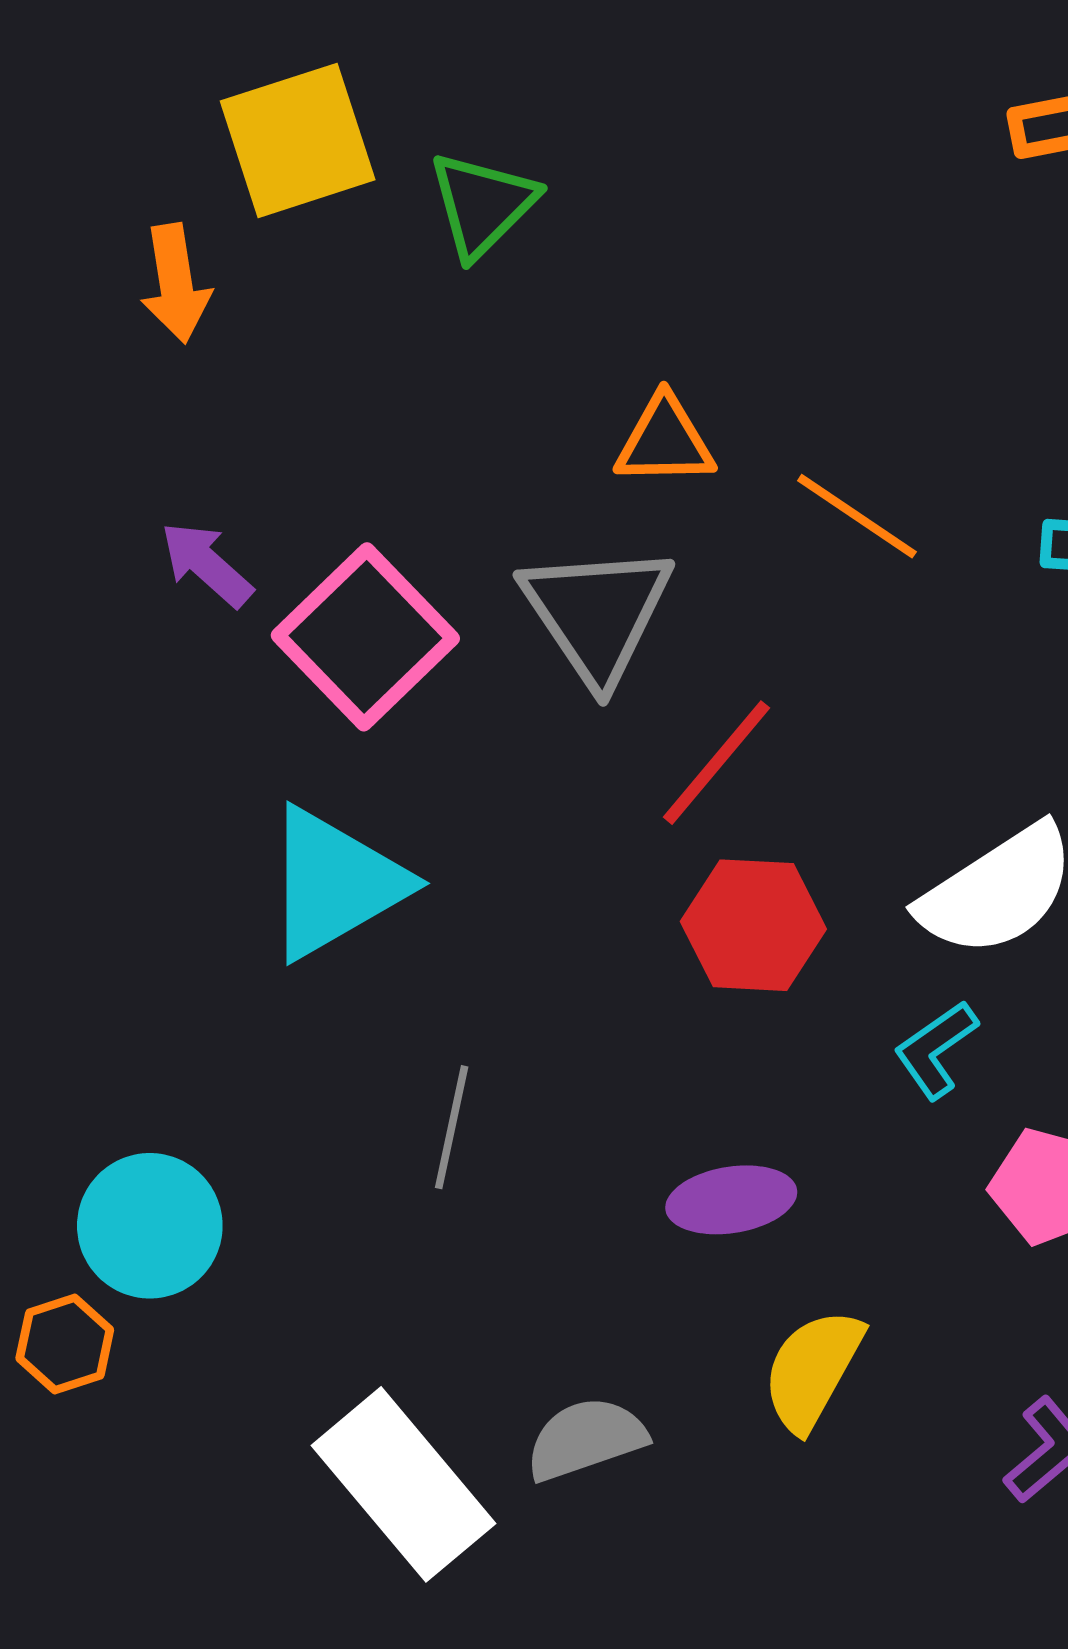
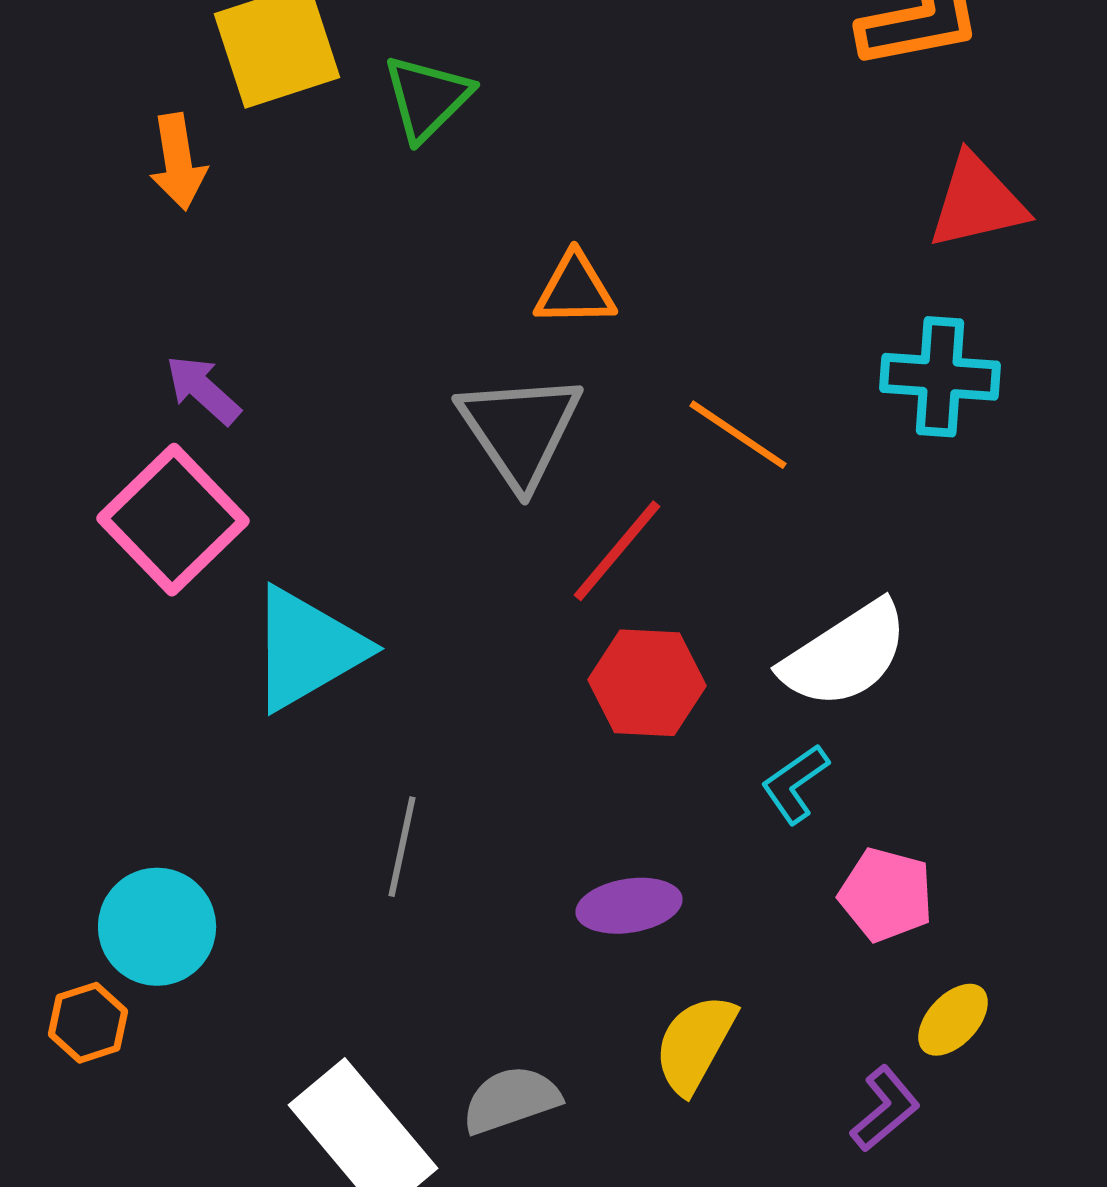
orange line: (857, 516) -> (738, 435), moved
pink square: (365, 637) -> (173, 520), moved

